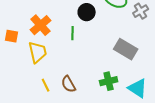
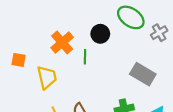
orange cross: (41, 25) -> (62, 43), moved

